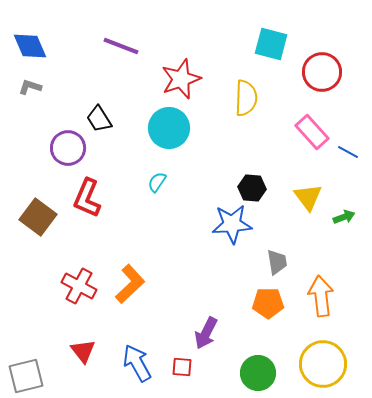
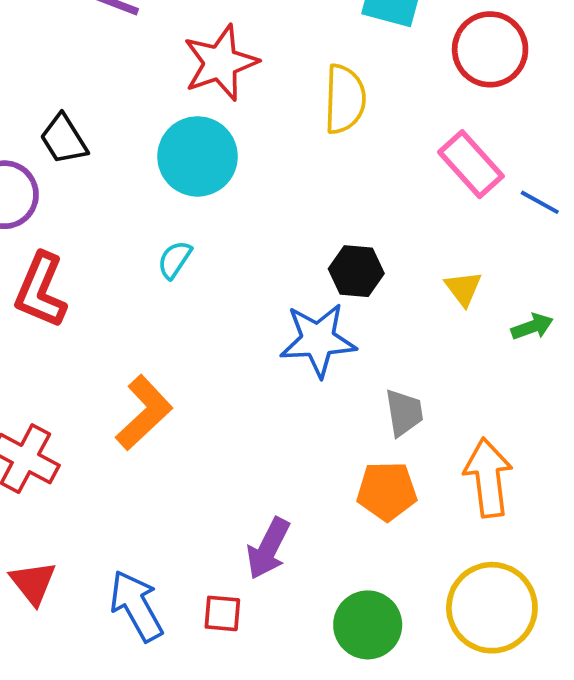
yellow triangle: (308, 197) -> (463, 288), size x0.7
orange L-shape: (130, 284) -> (144, 413), moved

